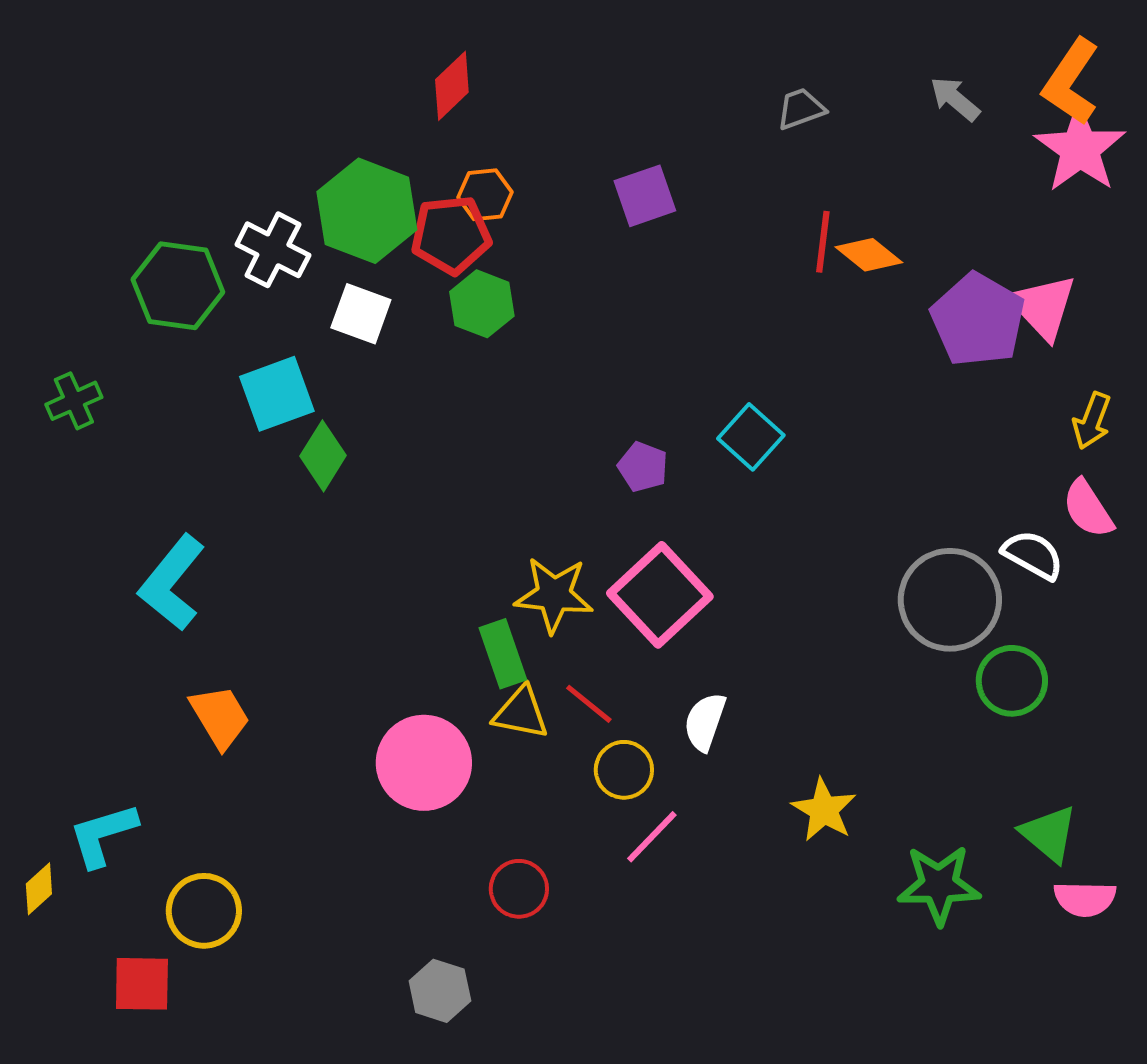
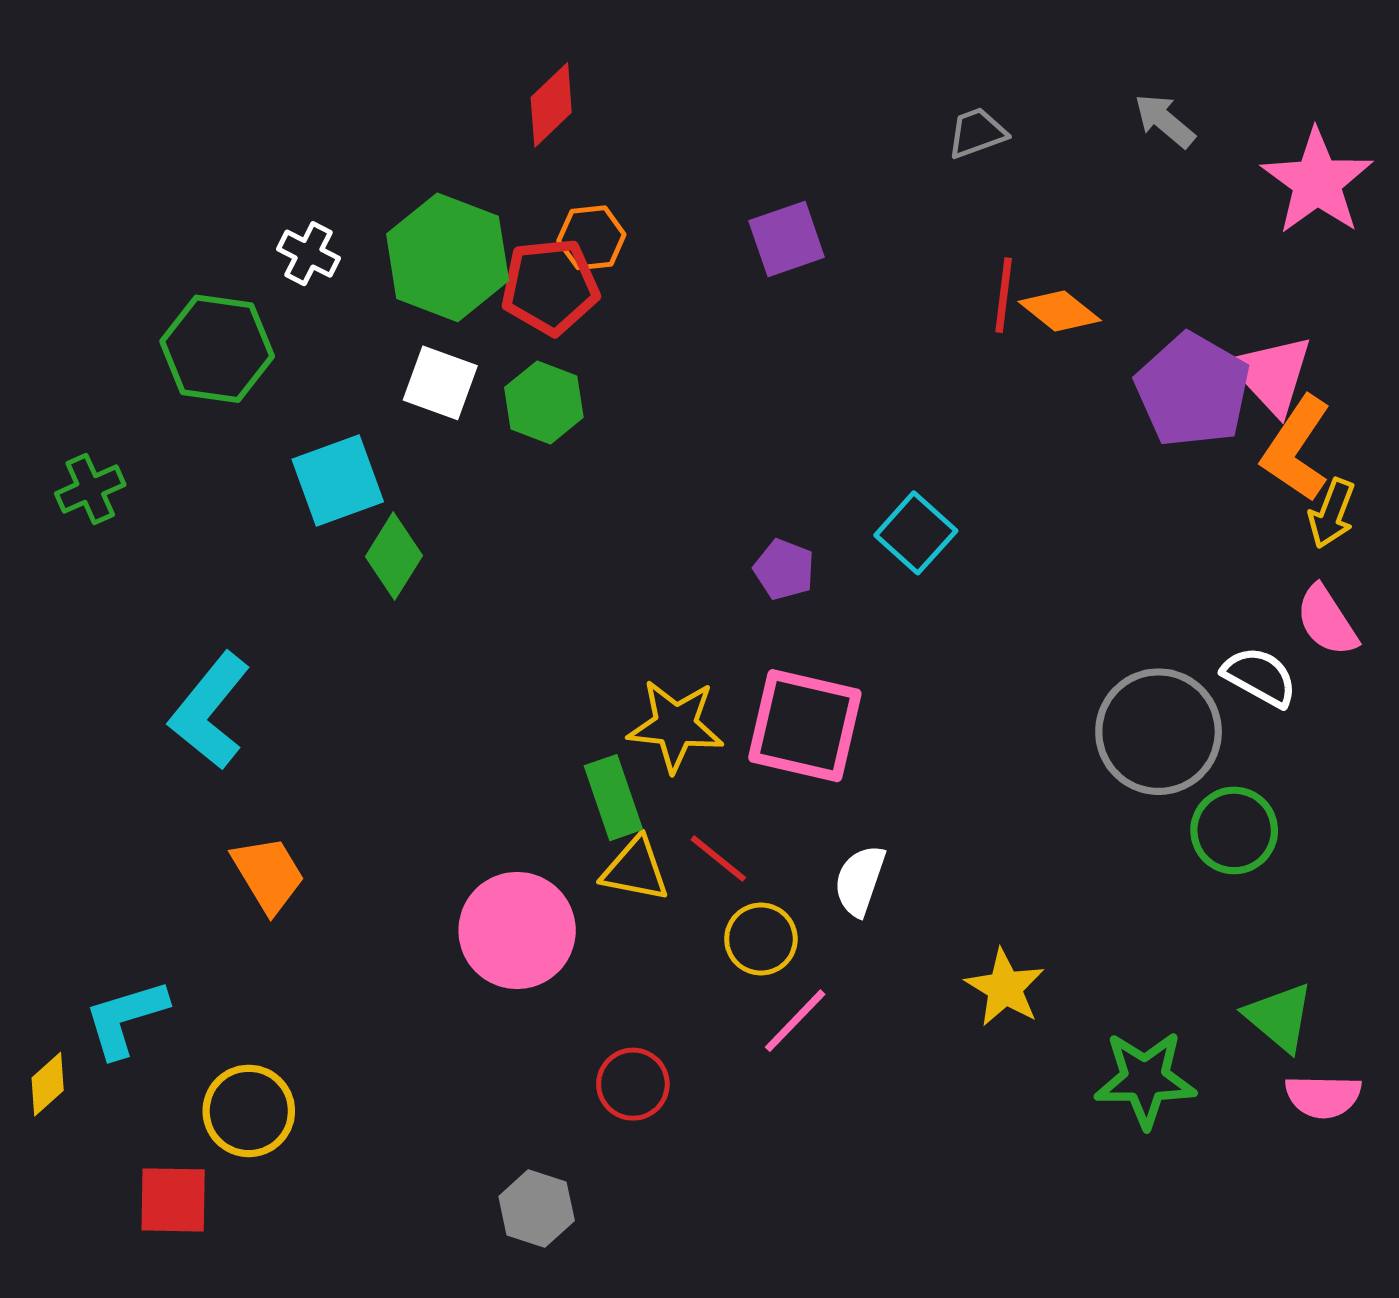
orange L-shape: (1071, 82) -> (1296, 449), moved
white cross: (273, 250) -> (309, 254), moved, size x0.7
green hexagon: (482, 304) -> (544, 402), moved
pink square: (660, 595) -> (805, 726), turned -34

